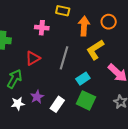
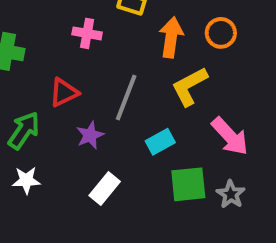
purple star: (37, 97) -> (90, 135), moved
green square: (86, 100) -> (188, 184), moved, turned -36

